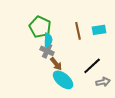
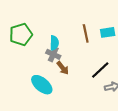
green pentagon: (40, 27) -> (21, 34), moved, turned 30
cyan ellipse: (63, 80) -> (42, 85), moved

